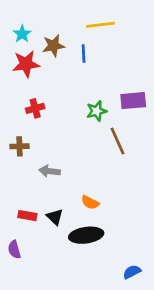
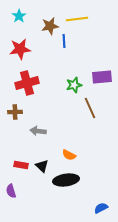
cyan star: (22, 34) -> (19, 16), moved
brown star: (53, 46) -> (50, 26), moved
red cross: (35, 108) -> (27, 83), size x1.6

